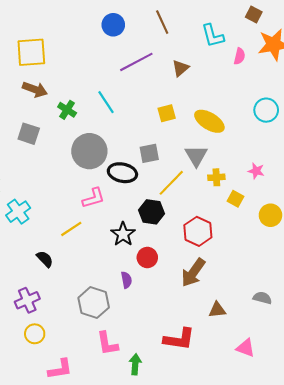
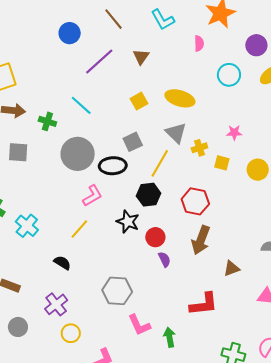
pink semicircle: (239, 56) -> (199, 43), moved
purple semicircle: (126, 280) -> (164, 259), moved

